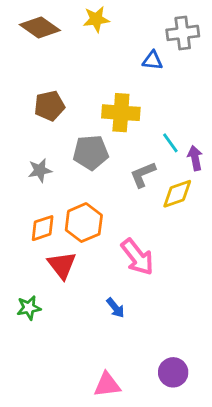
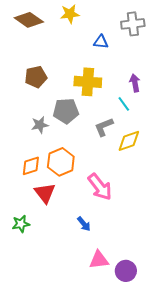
blue triangle: (153, 60) -> (101, 42), moved
purple arrow: (195, 158) -> (135, 83), moved
gray star: (40, 170) -> (40, 125), moved
pink triangle: (107, 385) -> (99, 260), moved

